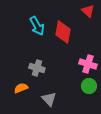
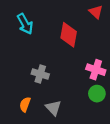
cyan arrow: (37, 26) -> (25, 24), moved
orange semicircle: (21, 88) -> (25, 104), moved, turned -48

